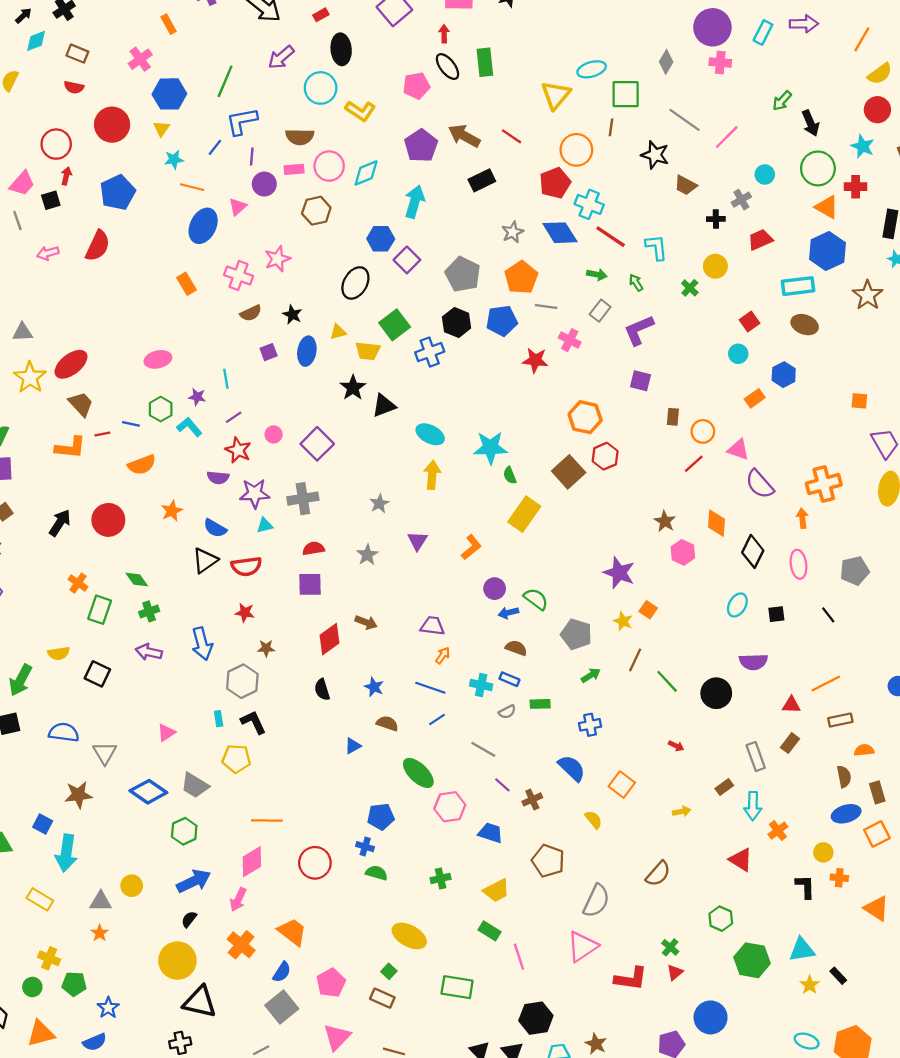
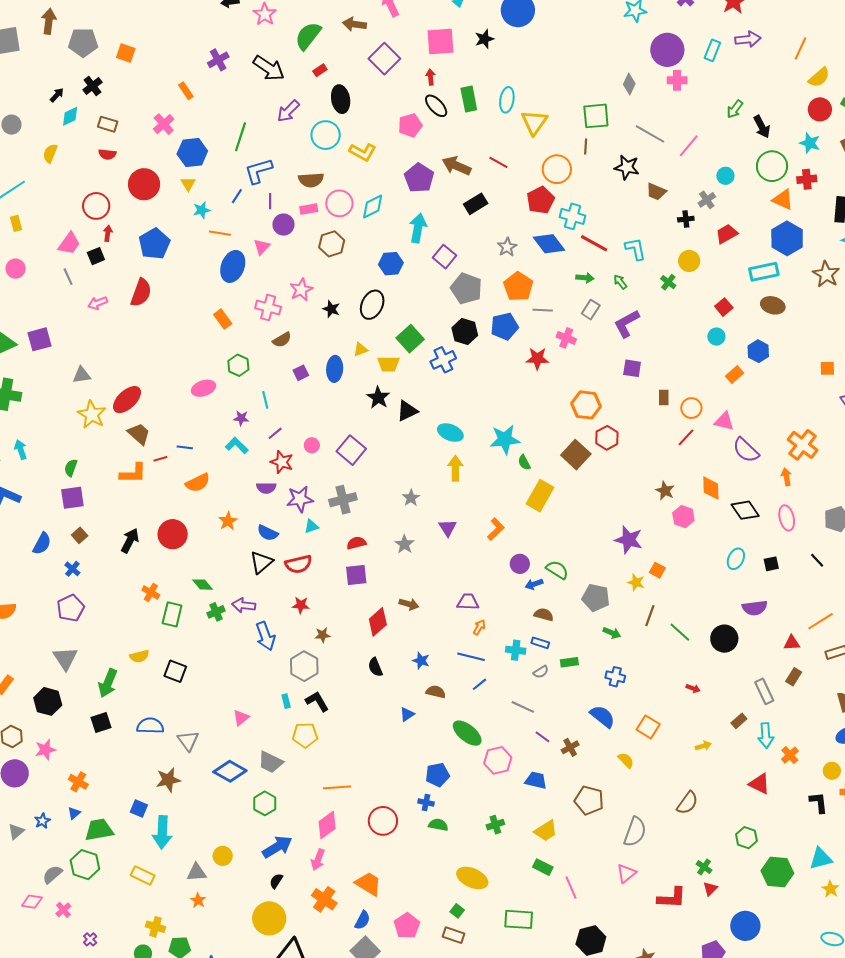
cyan ellipse: (592, 69) -> (507, 100), moved, turned -60
purple square: (407, 260) -> (445, 257), moved
black star: (292, 315) -> (331, 309), moved
green hexagon: (161, 409) -> (238, 365), moved
orange cross: (824, 484) -> (803, 445), turned -32
black diamond: (753, 551) -> (745, 510), turned -56
purple arrow: (149, 652) -> (244, 605), moved
green arrow: (591, 675) -> (612, 633), turned 60
blue cross: (590, 725) -> (615, 677), turned 30
pink triangle: (582, 947) -> (626, 873), size x0.7

